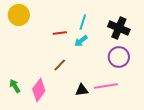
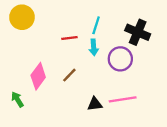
cyan arrow: (81, 41) -> (94, 47), turned -56
purple circle: (119, 57) -> (120, 59), moved
pink diamond: (39, 90) -> (38, 76), moved

